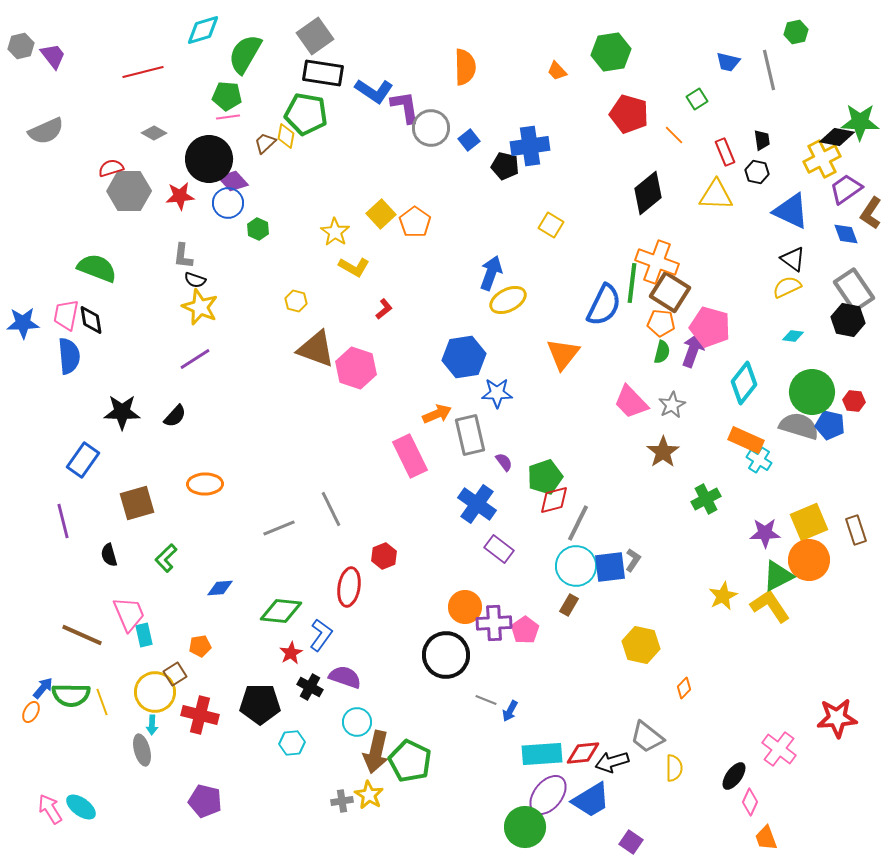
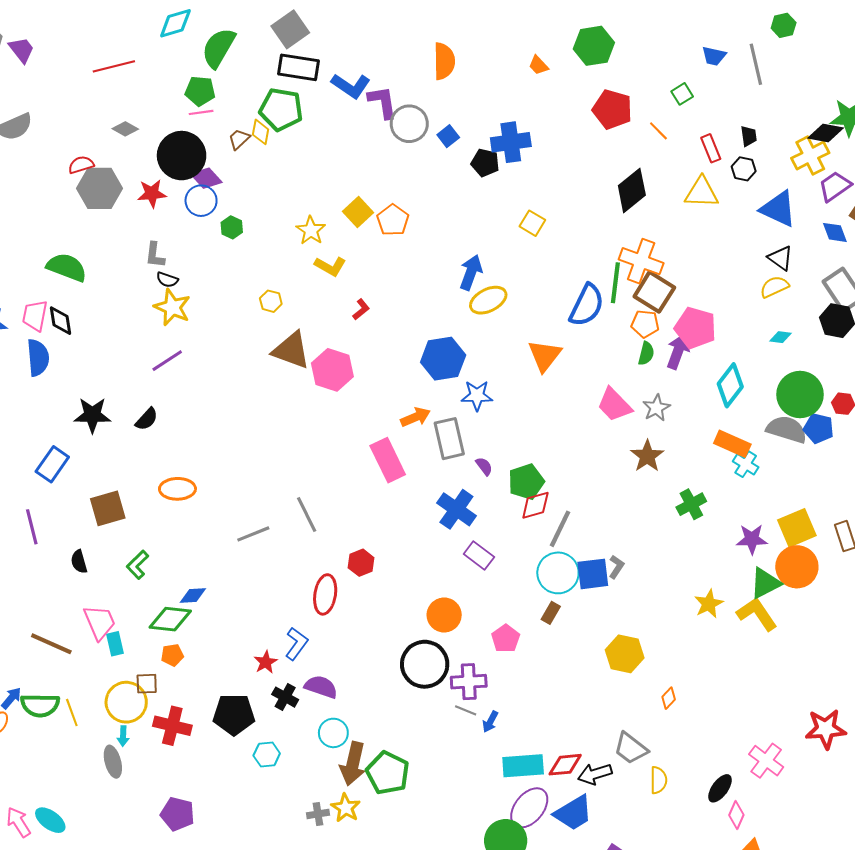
green diamond: (281, 611) -> (170, 619), moved
purple cross: (494, 623) -> (469, 682), moved
brown square: (175, 674) -> (147, 684), turned 30

